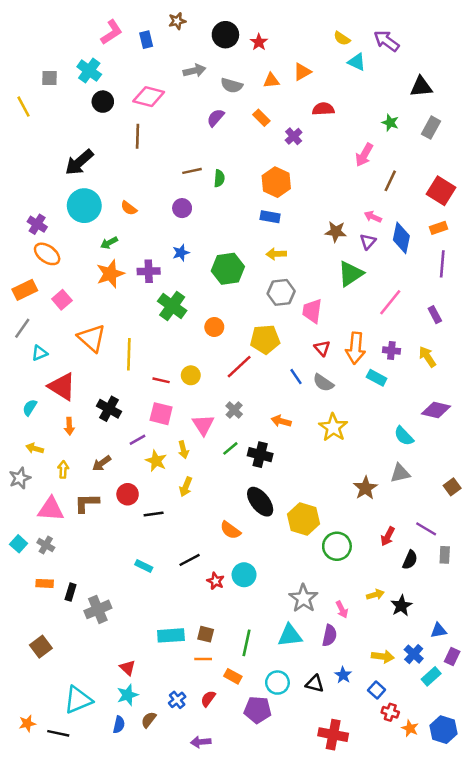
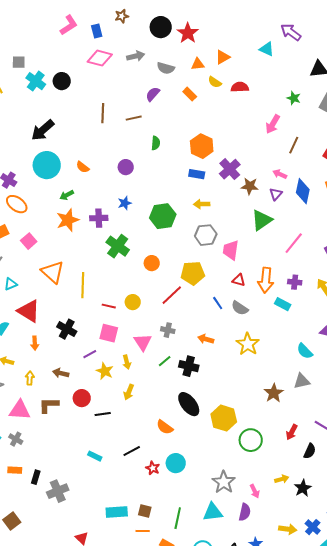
yellow semicircle: (342, 38) -> (215, 82), moved
red star: (259, 42) -> (188, 33), size x1.5
cyan cross: (89, 71) -> (36, 81), moved
pink diamond: (149, 97) -> (100, 58), moved
brown line: (137, 136) -> (103, 113), moved
purple cross: (294, 136) -> (230, 169), moved, size x1.5
brown line: (192, 171) -> (134, 118), moved
red triangle: (322, 348) -> (239, 280), turned -32
gray cross: (234, 410) -> (168, 330), turned -32
brown arrow: (102, 463) -> (61, 373), turned 49

